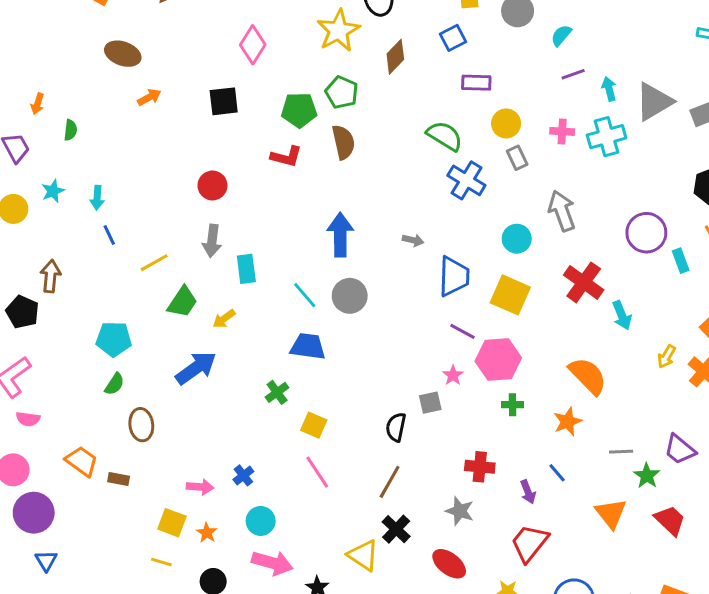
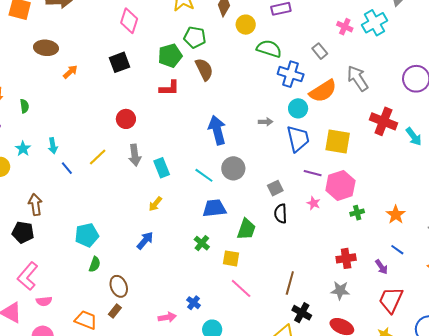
yellow circle: (506, 123) -> (246, 25), moved
pink cross: (562, 131) -> (345, 27), turned 35
cyan circle: (517, 239) -> (298, 108), moved
yellow line: (154, 263) -> (98, 157), moved
green trapezoid: (182, 302) -> (246, 229), moved
blue arrow: (196, 368) -> (145, 241), size x0.7
orange semicircle: (588, 376) -> (323, 91), moved, turned 116
gray square: (430, 403) -> (275, 188), moved
black semicircle: (396, 427) -> (281, 214), moved
brown rectangle: (119, 479) -> (115, 311), moved, turned -48

